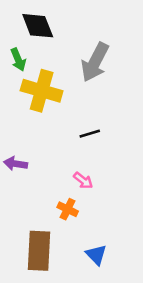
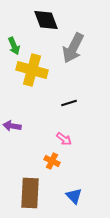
black diamond: (38, 26) -> (46, 20), moved

